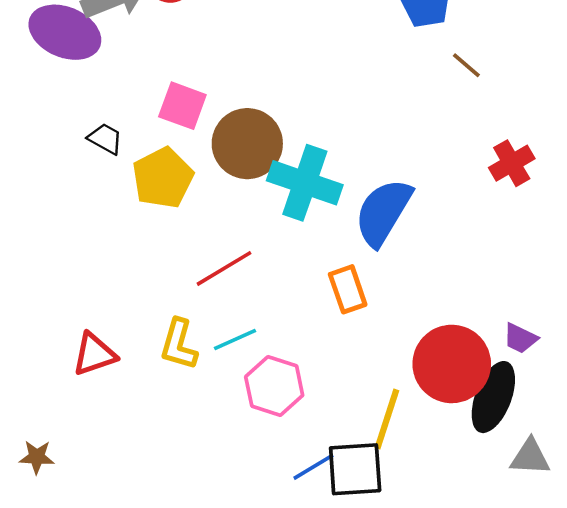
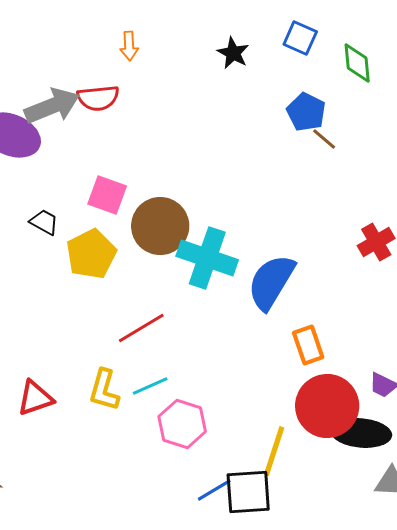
brown line: (466, 65) -> (324, 139), moved
orange rectangle: (348, 289) -> (308, 345), moved
black ellipse: (493, 397) -> (361, 433), turned 74

